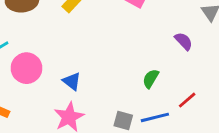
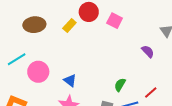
green semicircle: (151, 79) -> (120, 85), moved

